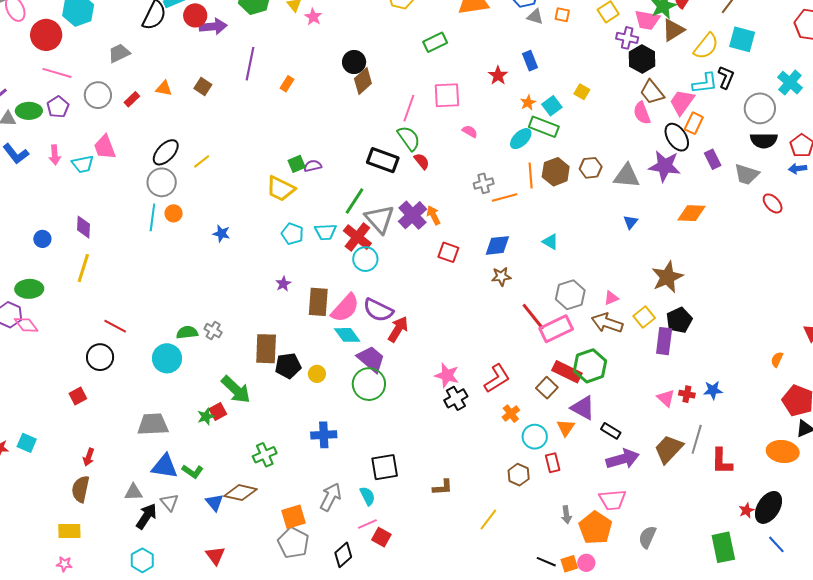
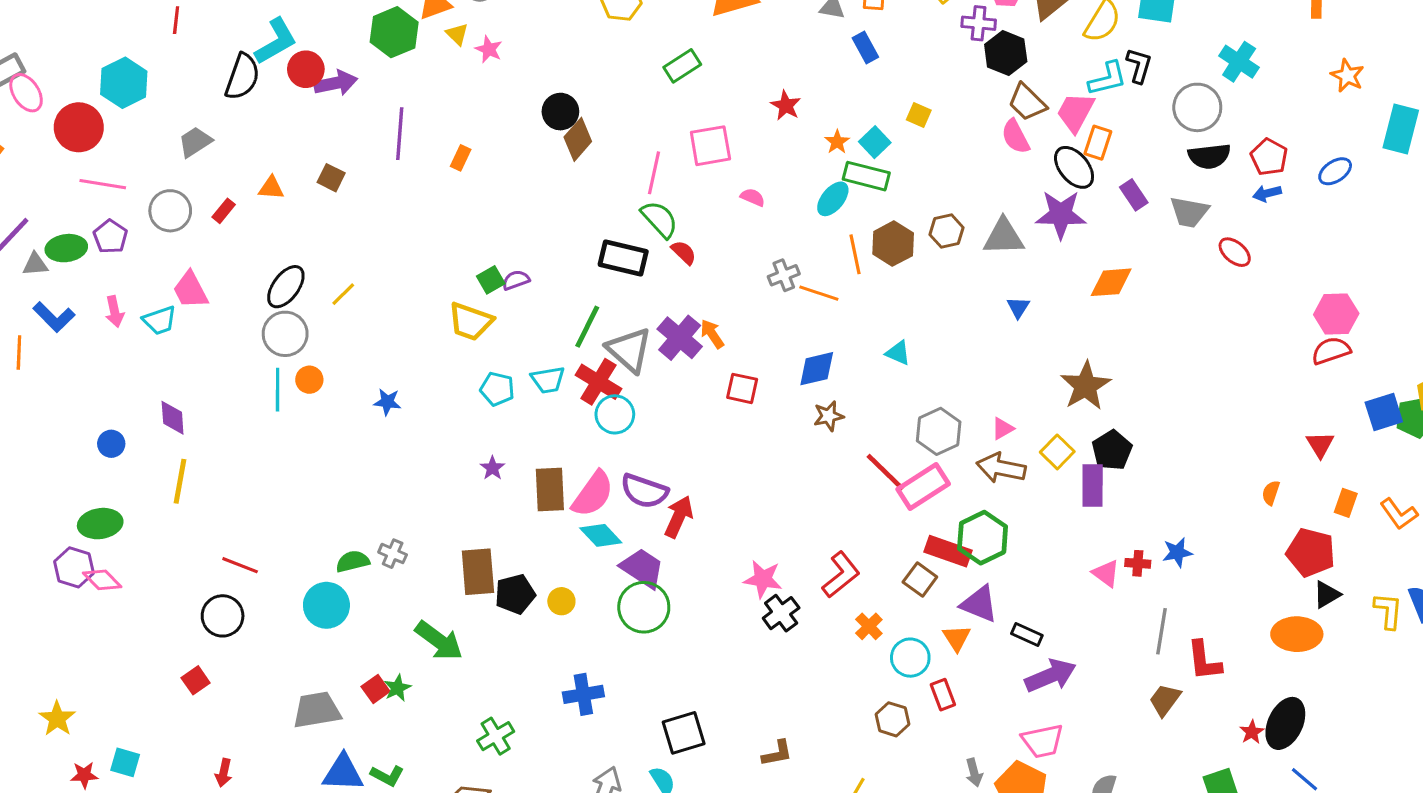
blue rectangle: (530, 61) -> (865, 47), moved
orange line: (505, 198) -> (819, 293), turned 40
red square: (218, 412) -> (376, 689), moved
brown trapezoid: (669, 449) -> (1165, 700), moved, size x0.7

